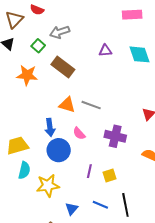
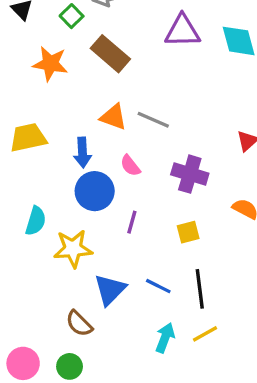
purple triangle: (105, 51) -> (182, 31), size x1.6
yellow trapezoid: (17, 145) -> (28, 138), moved
purple line: (89, 171) -> (132, 222), moved
yellow square: (109, 175) -> (188, 232), moved
blue triangle: (72, 209) -> (110, 290), size x1.5

